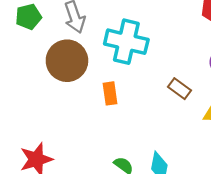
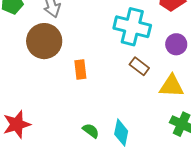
cyan cross: (126, 42) -> (132, 27), moved

